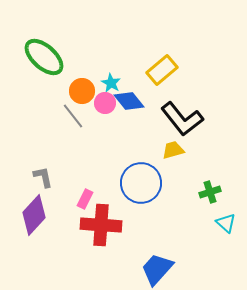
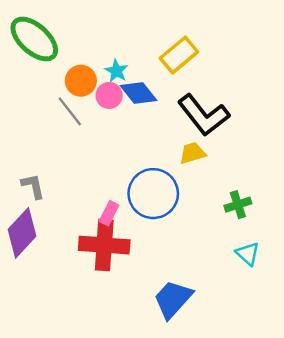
pink rectangle: (85, 199) -> (109, 213), moved
cyan triangle: (226, 223) -> (248, 254), moved

